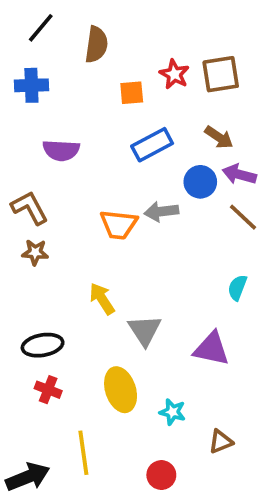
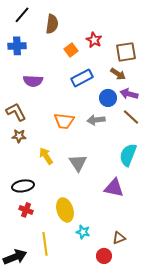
brown square: (221, 74) -> (126, 52), moved
orange square: (132, 93) -> (71, 50), turned -32
gray arrow: (161, 212) -> (96, 120), moved
cyan semicircle: (237, 288) -> (128, 155), size x1.6
yellow arrow: (102, 299) -> (46, 156), moved
gray triangle: (145, 330) -> (78, 163), moved
cyan star: (172, 412) -> (83, 232), moved
red circle: (161, 475) -> (104, 256), moved

